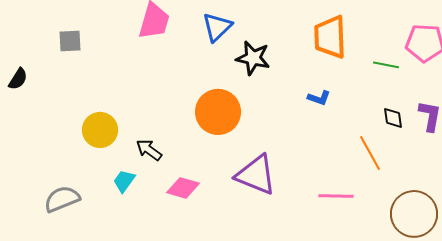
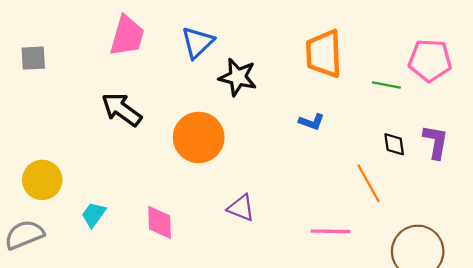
yellow circle: (100, 130) -> (42, 180), moved
black arrow: (149, 150) -> (122, 110), moved, size x1.4
purple triangle: (256, 175) -> (241, 208), size x0.6
pink diamond: (183, 188) -> (160, 222), turned 72

